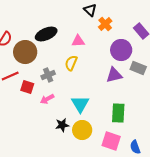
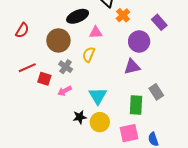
black ellipse: (46, 34) -> (78, 16), moved
brown circle: (25, 52) -> (58, 40), moved
gray rectangle: (138, 68) -> (156, 92), moved, turned 35
gray cross: (48, 75) -> (66, 67), turned -32
pink square: (111, 141) -> (129, 133), turned -30

